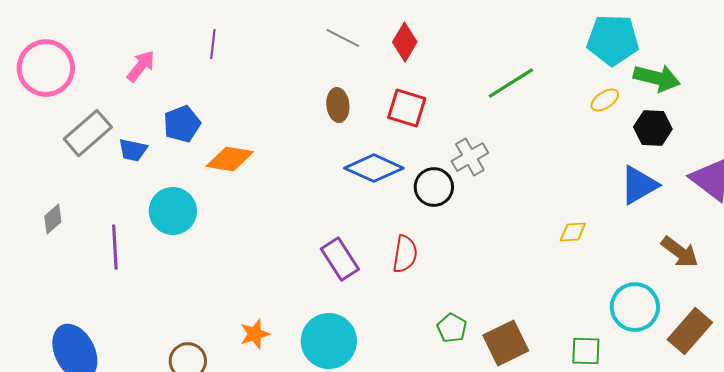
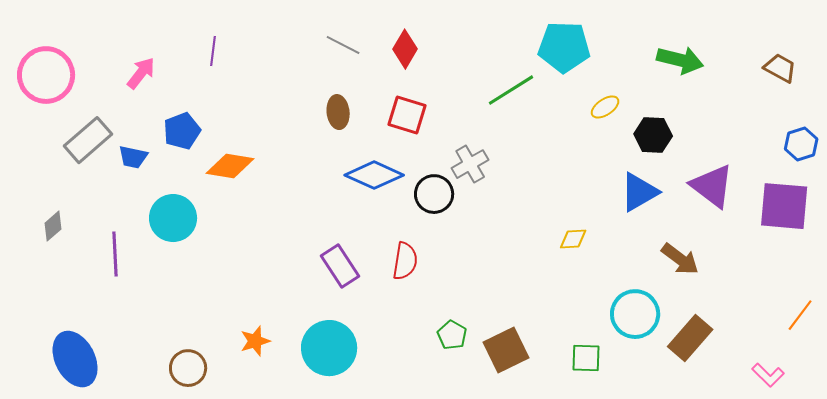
cyan pentagon: (613, 40) -> (564, 47), moved
green arrow: (657, 78) -> (680, 60), moved

